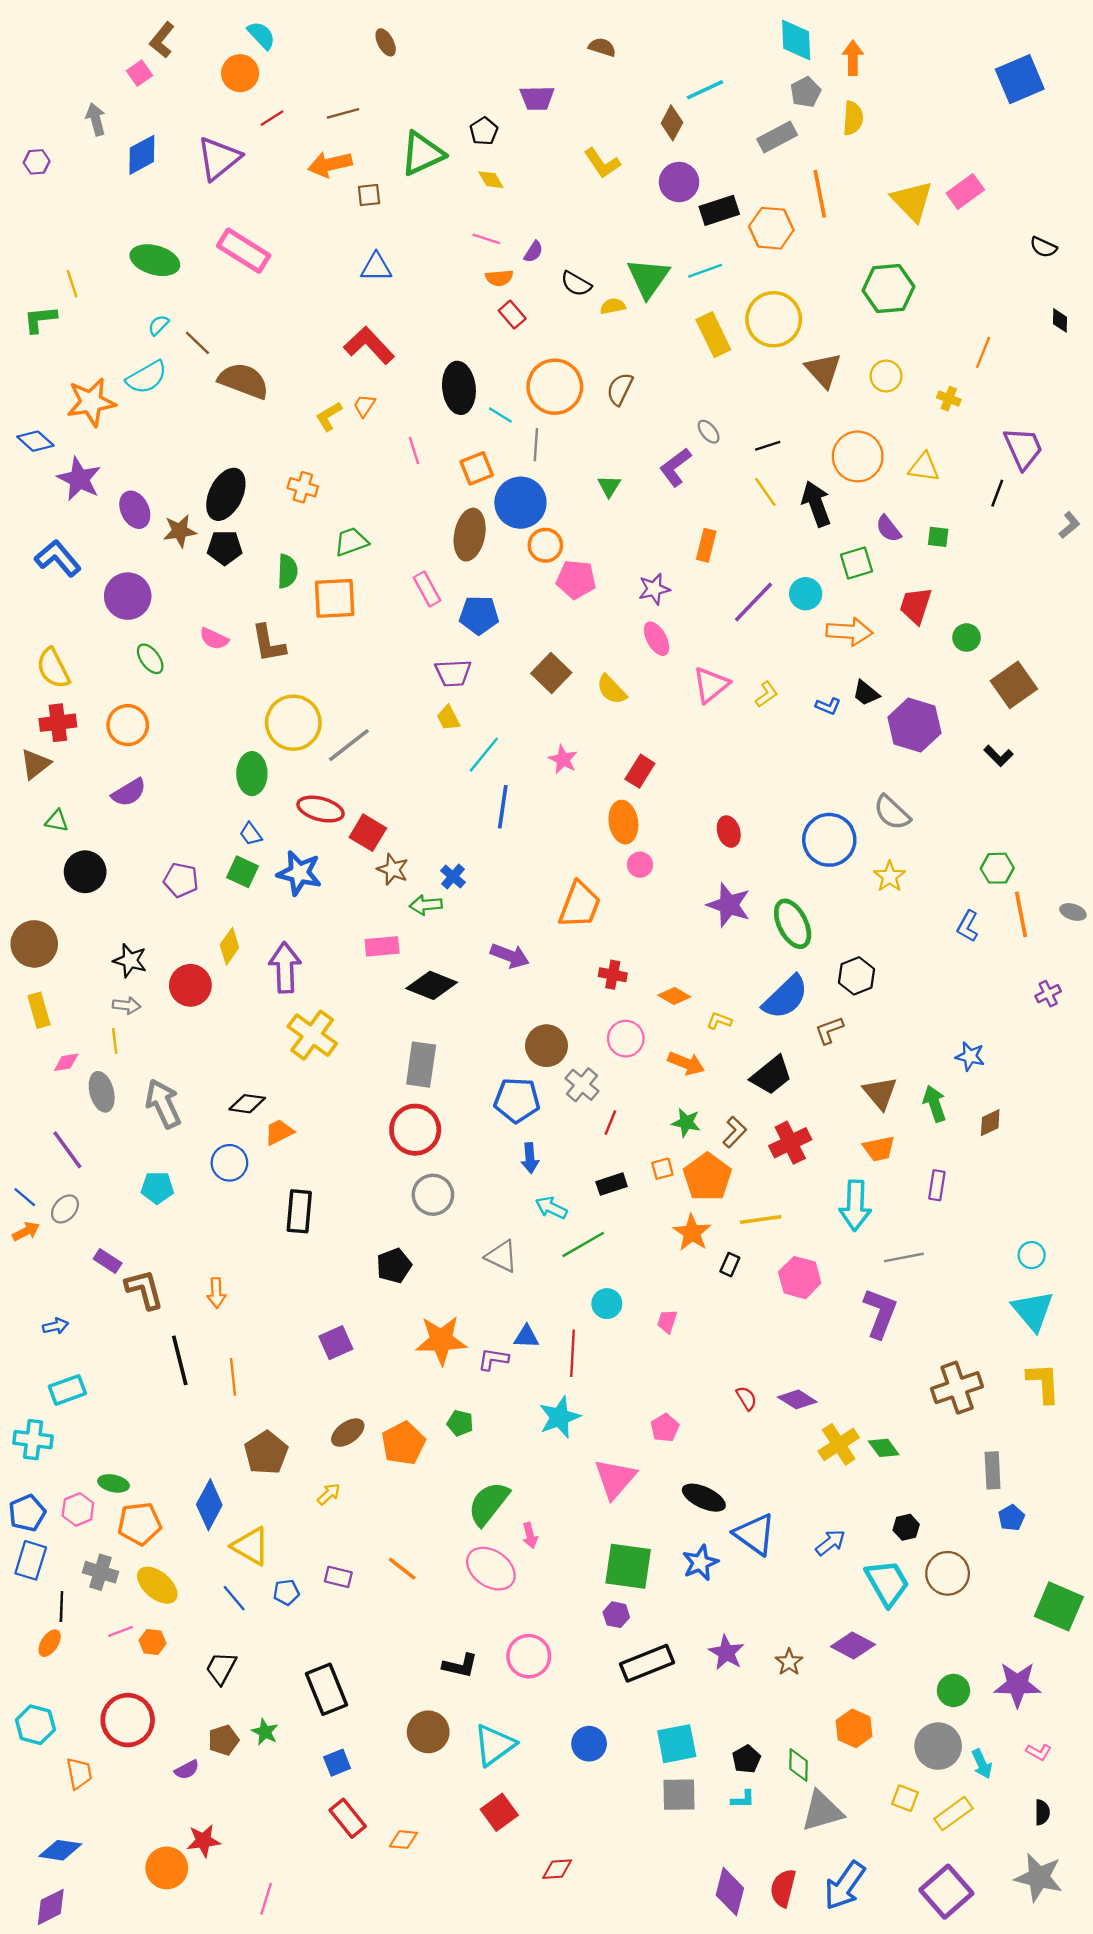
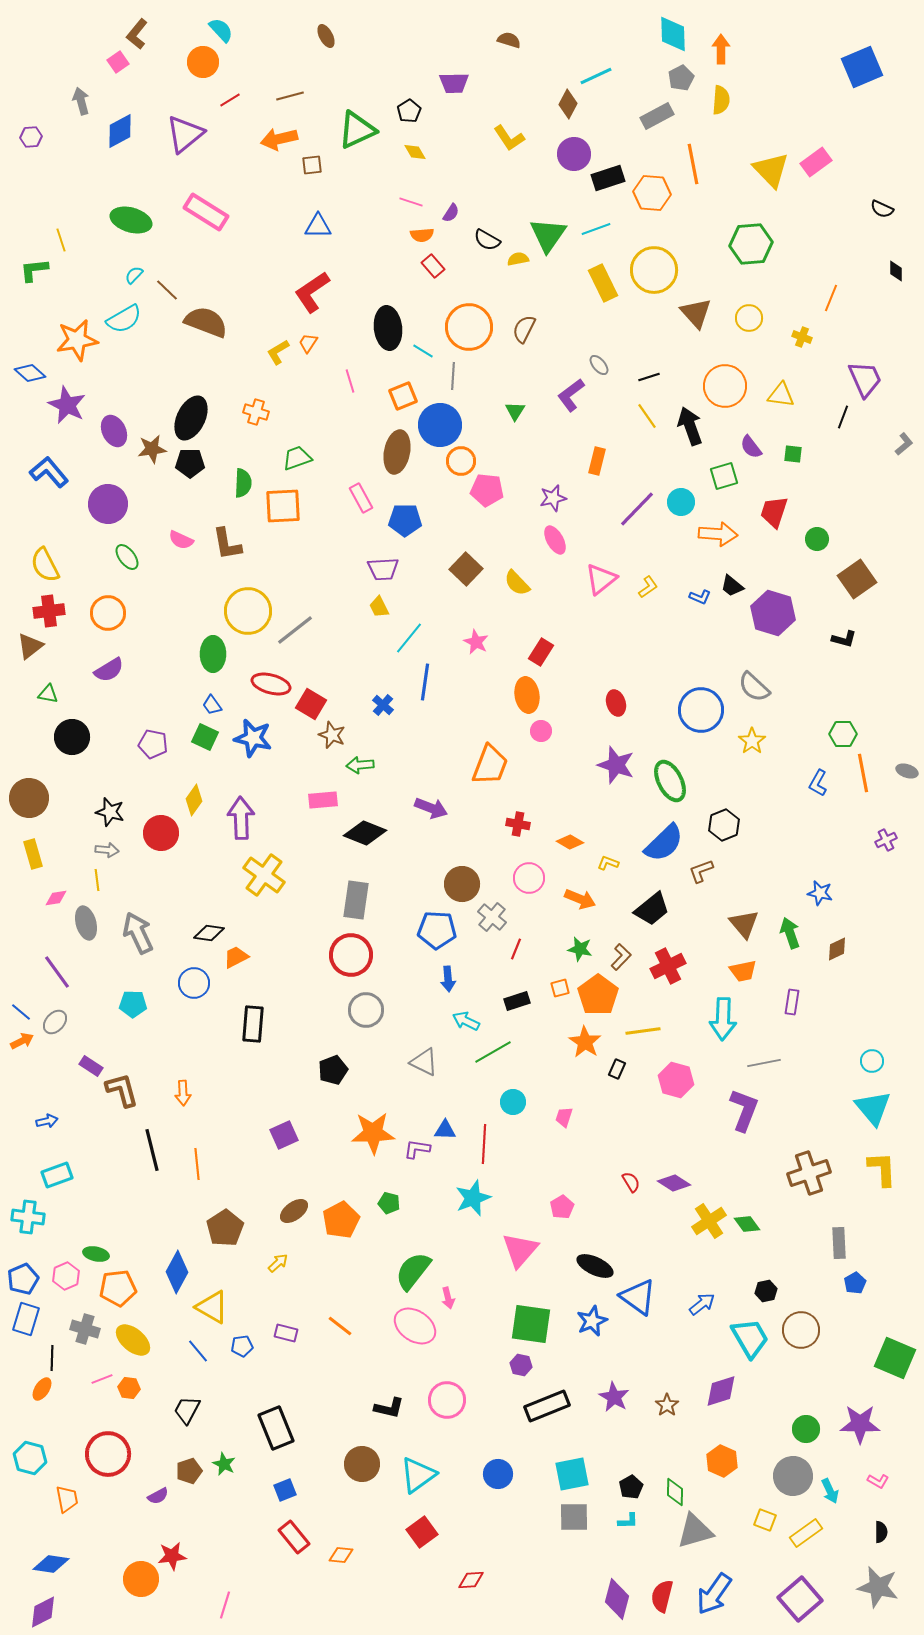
red L-shape: (369, 345) -> (312, 292), turned -81
black L-shape: (998, 756) -> (844, 639), turned -30
blue cross: (453, 876) -> (383, 705), moved
purple diamond: (853, 1646) -> (721, 1391), turned -45

